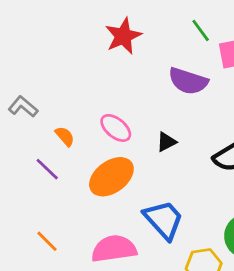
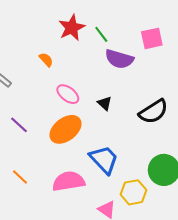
green line: (201, 30) -> (101, 34), moved
orange semicircle: (65, 136) -> (46, 60), moved
black triangle: (166, 142) -> (105, 103), turned -49

